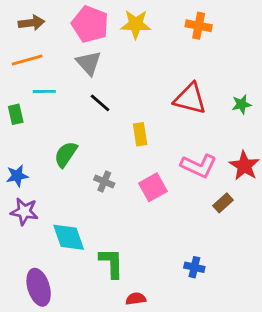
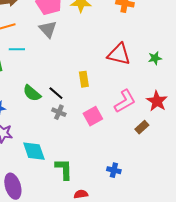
black line: (100, 103) -> (56, 93), moved
green semicircle: (66, 154) -> (32, 93), turned -84
pink L-shape: (199, 166) -> (125, 101), turned -55
blue cross: (194, 267) -> (114, 170), moved

